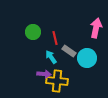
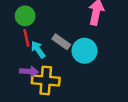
green circle: (33, 32) -> (25, 16), moved
red line: (55, 38) -> (26, 38), moved

